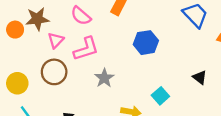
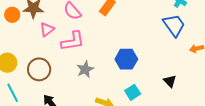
blue hexagon: (146, 43) -> (126, 59), moved
brown circle: (54, 72) -> (39, 69), moved

